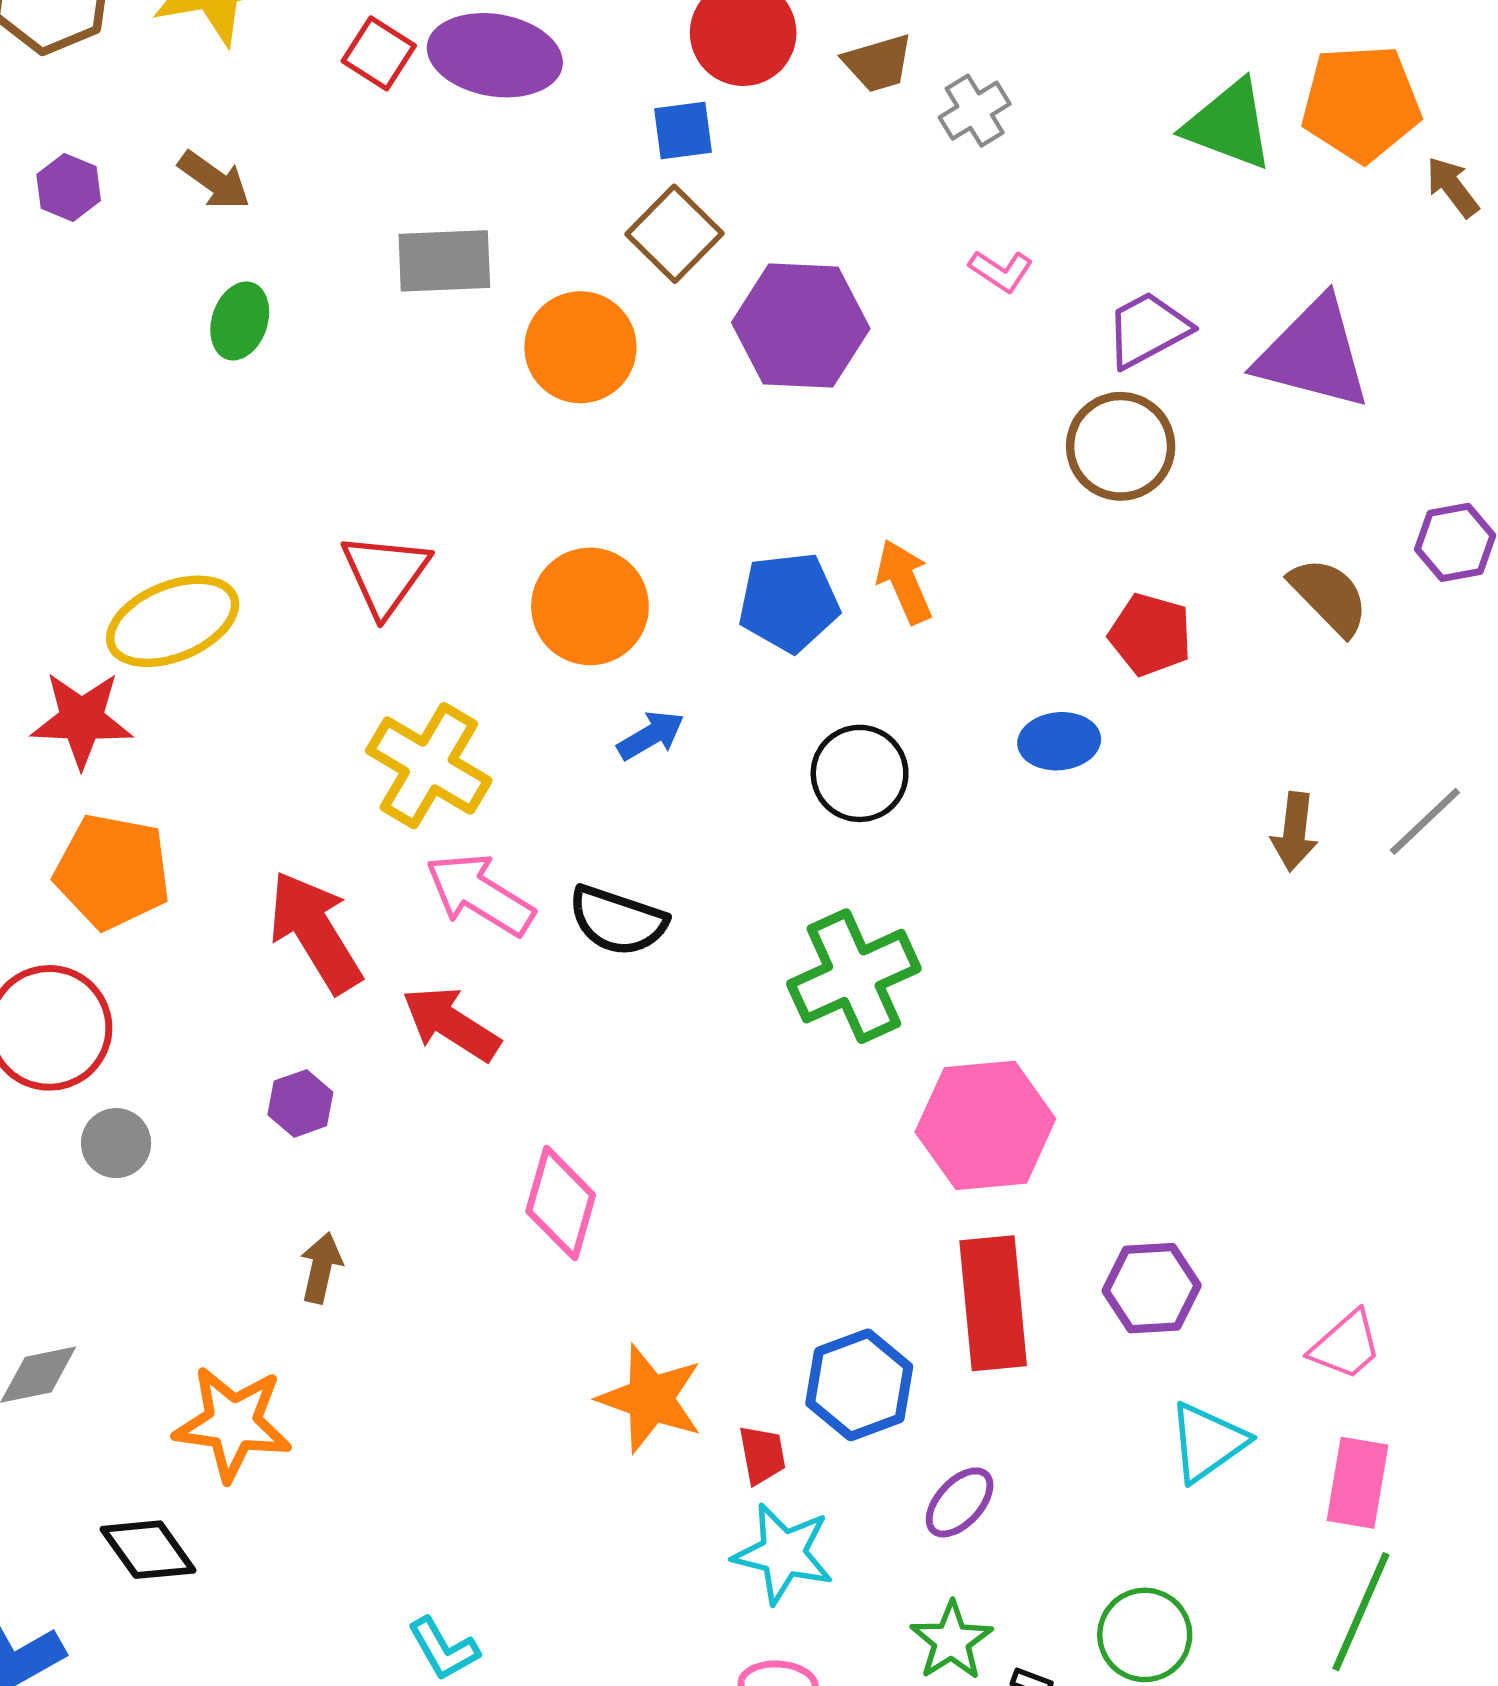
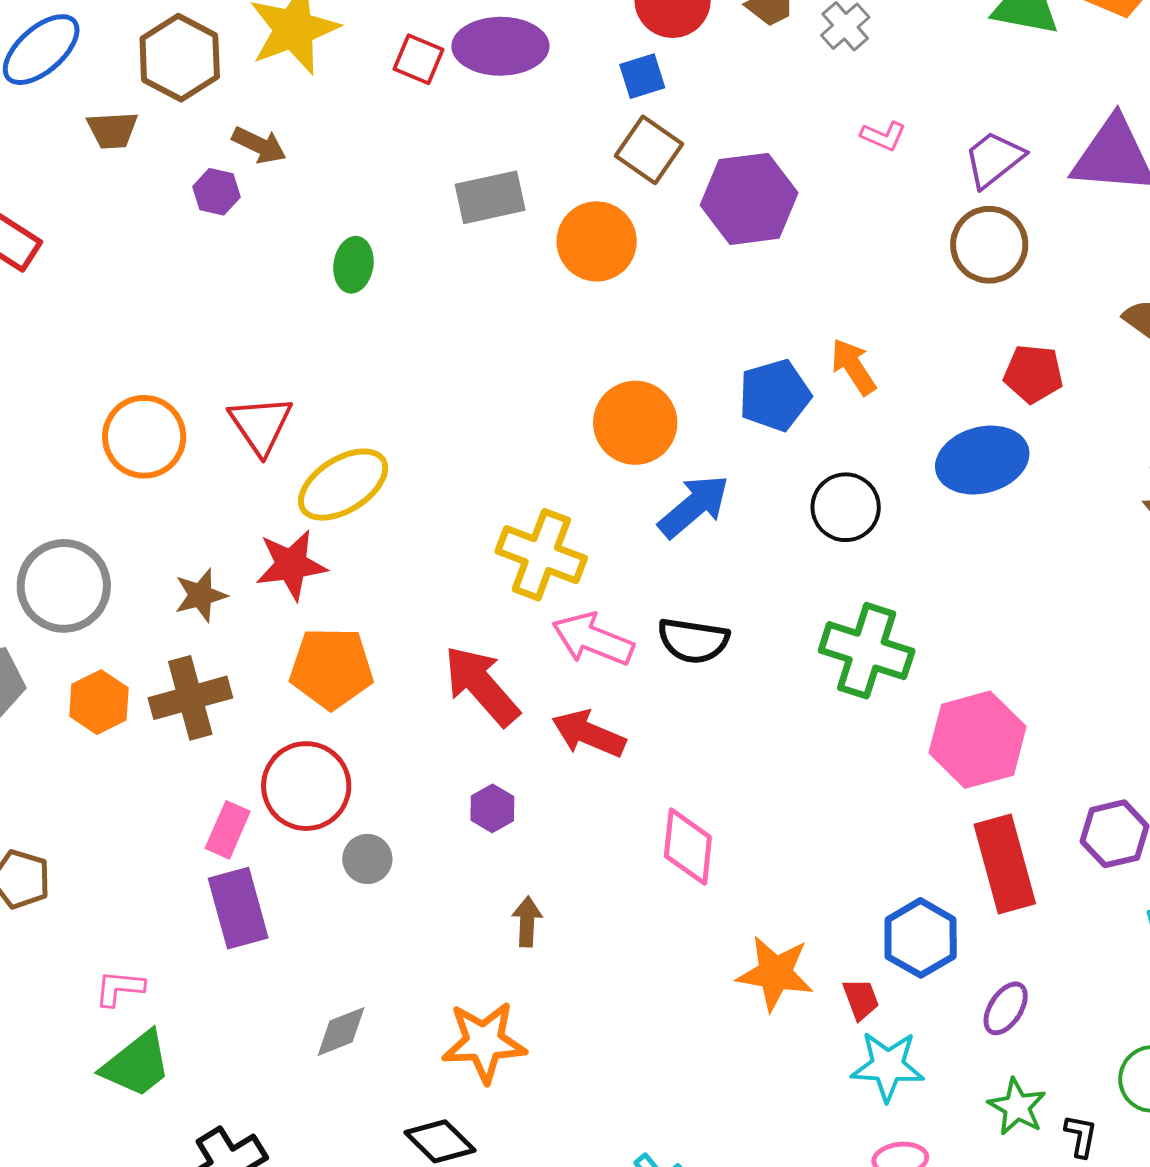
brown arrow: (214, 180) -> (259, 145), moved
red triangle: (385, 574) -> (261, 425), moved
blue arrow: (651, 735) -> (694, 506), size x1.6
blue ellipse: (1059, 741) -> (982, 460), size x1.6
green cross: (854, 976) -> (867, 651), turned -38

